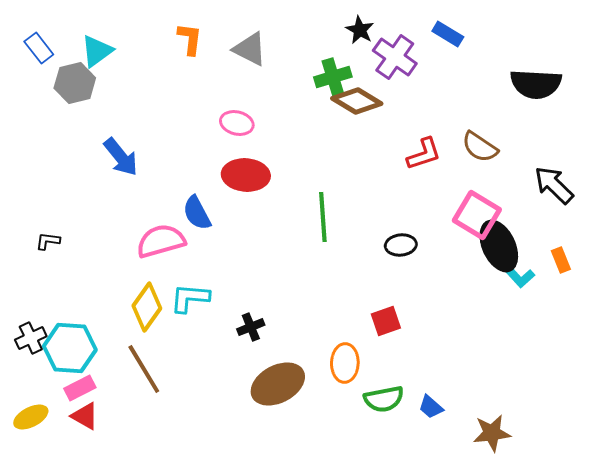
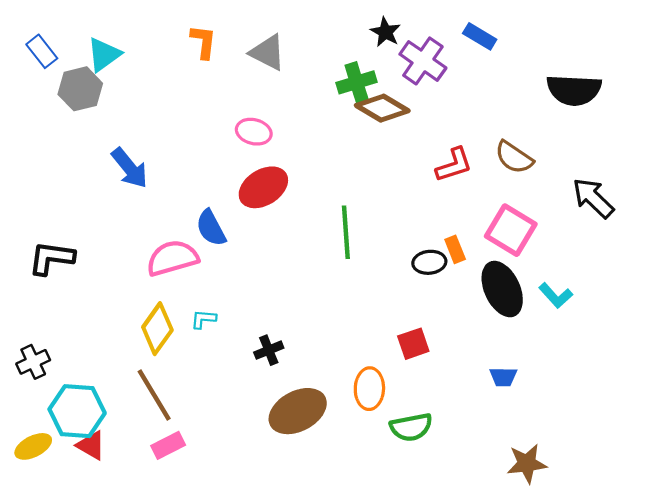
red ellipse: (246, 175) -> (263, 187), turned -36
black L-shape: (48, 241) -> (51, 258), size x1.8
black ellipse: (499, 246) -> (502, 289), moved
orange rectangle: (561, 260) -> (455, 249), moved
cyan L-shape: (190, 298) -> (203, 319), size x0.6
cyan hexagon: (70, 348) -> (77, 411), moved
pink rectangle: (80, 388) -> (168, 445), moved
blue trapezoid: (431, 407) -> (503, 377), moved, turned -40

